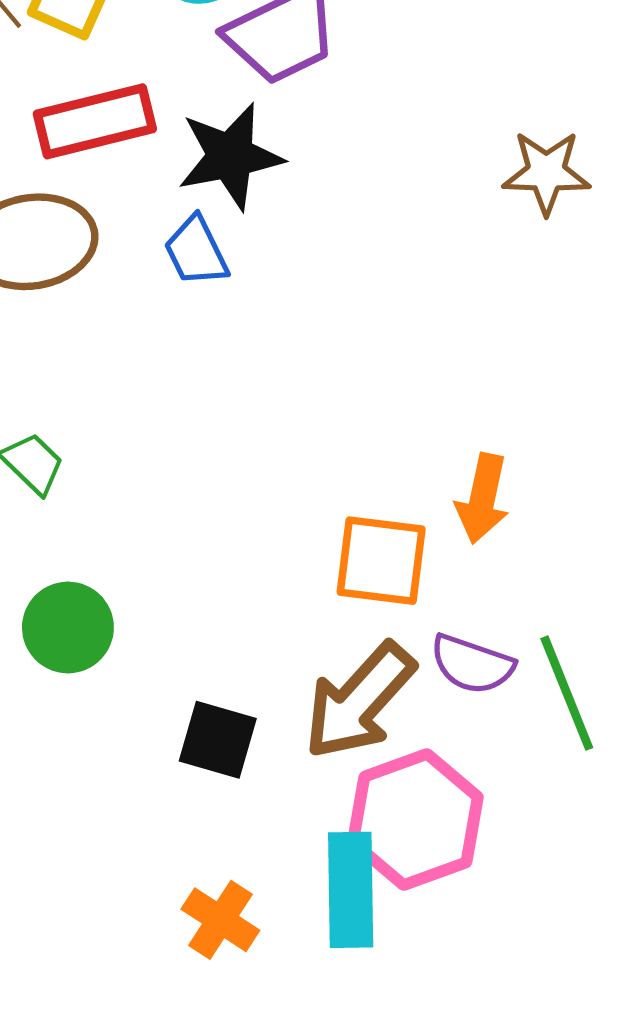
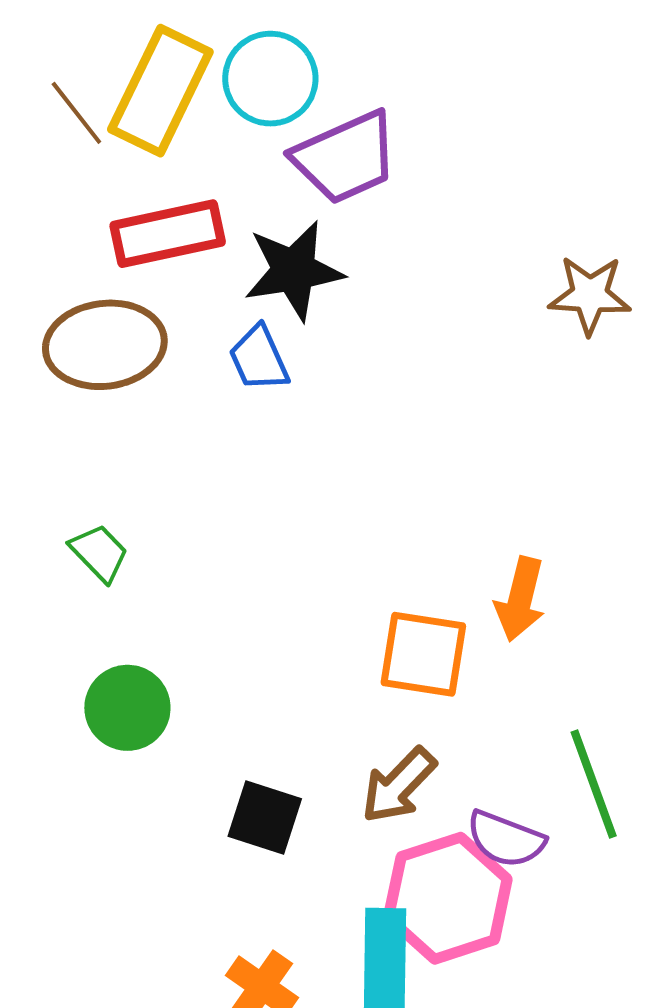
purple semicircle: (472, 664) -> (506, 839), moved
brown arrow: (359, 701) -> (399, 785), size x0.7

